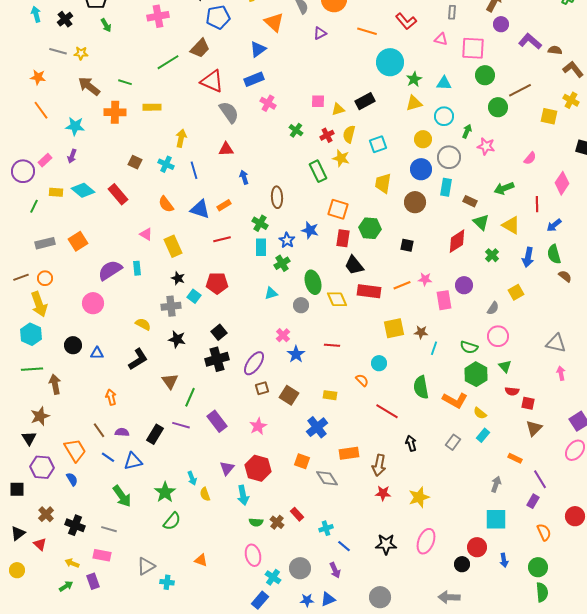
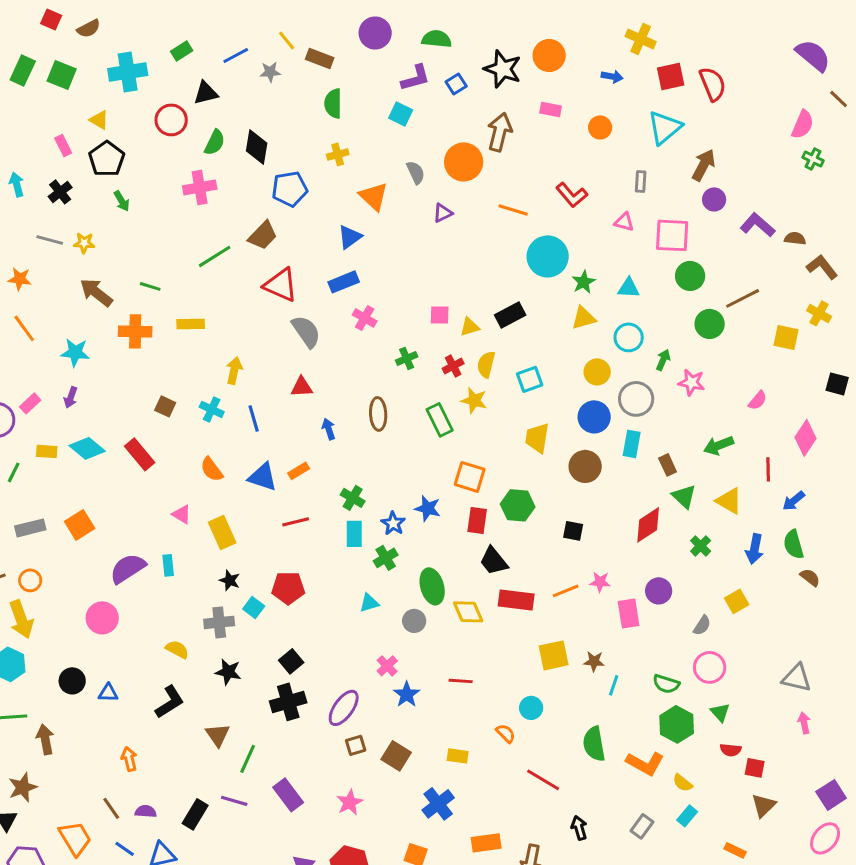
green cross: (296, 130) -> (407, 358), turned 32
brown ellipse: (277, 197) -> (378, 414), moved
brown rectangle: (470, 201) -> (668, 465), turned 40

